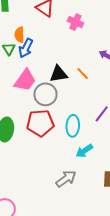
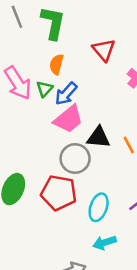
orange semicircle: (19, 35) -> (57, 64), moved
pink trapezoid: (25, 80) -> (68, 119), moved

